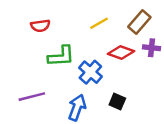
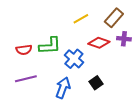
red semicircle: (40, 26) -> (24, 50), moved
black square: (117, 101) -> (96, 83), turned 32

